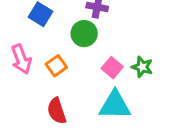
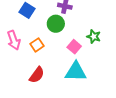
green star: (142, 67) -> (94, 37), moved
red semicircle: (57, 111) -> (37, 75), turned -126

